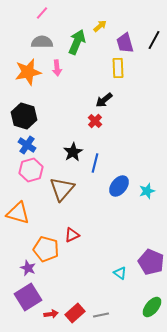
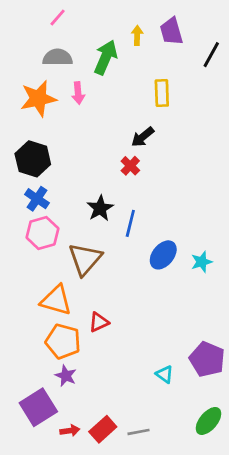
yellow arrow: (100, 26) -> (137, 35), turned -48
purple trapezoid: (125, 43) -> (171, 31), moved
orange triangle: (18, 213) -> (56, 300), moved
purple star: (28, 268) -> (66, 376), moved

